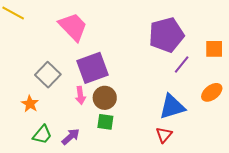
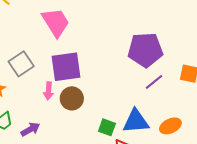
orange ellipse: (212, 92) -> (170, 126), moved
green square: (105, 122) -> (107, 127), moved

